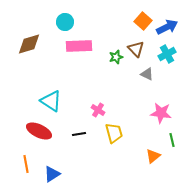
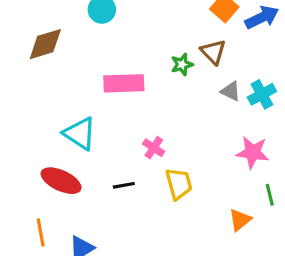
pink rectangle: (79, 46) -> (124, 83), moved
cyan cross: (167, 54) -> (262, 94), moved

